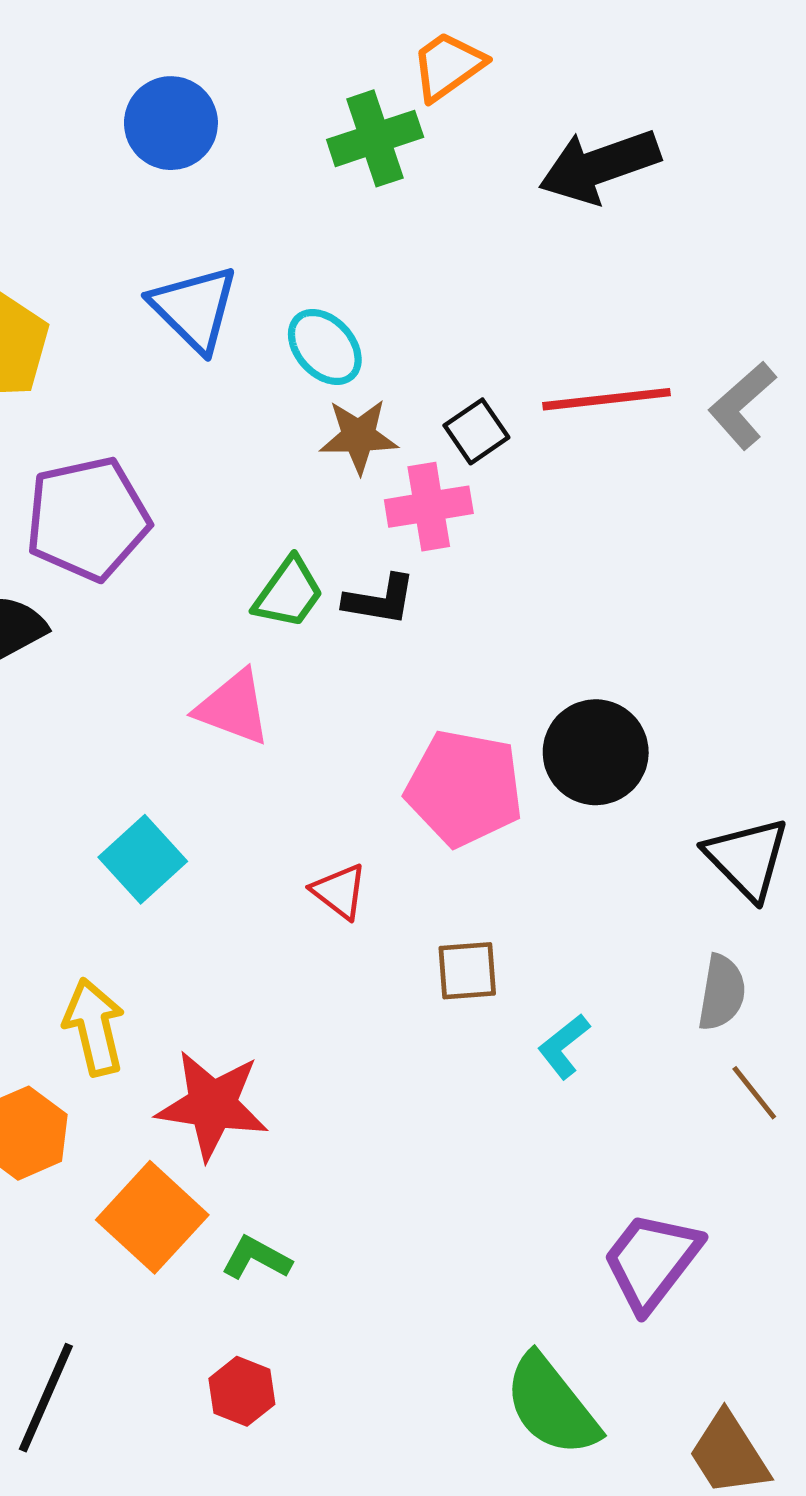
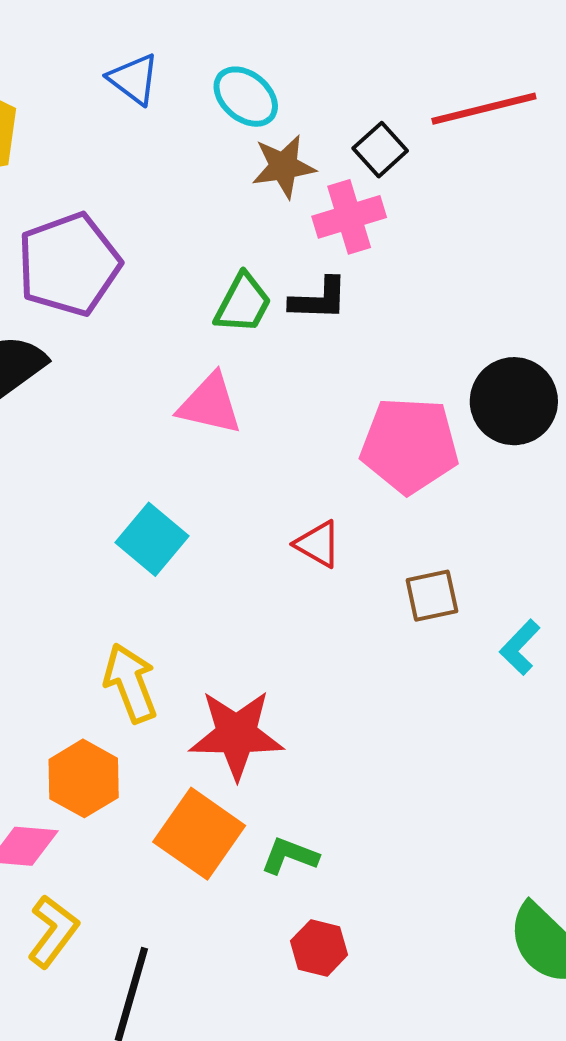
blue triangle: (194, 308) -> (134, 79), size x0.7
red hexagon: (242, 1391) -> (319, 948), moved

